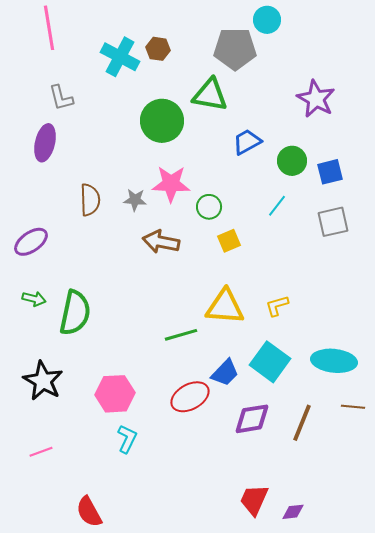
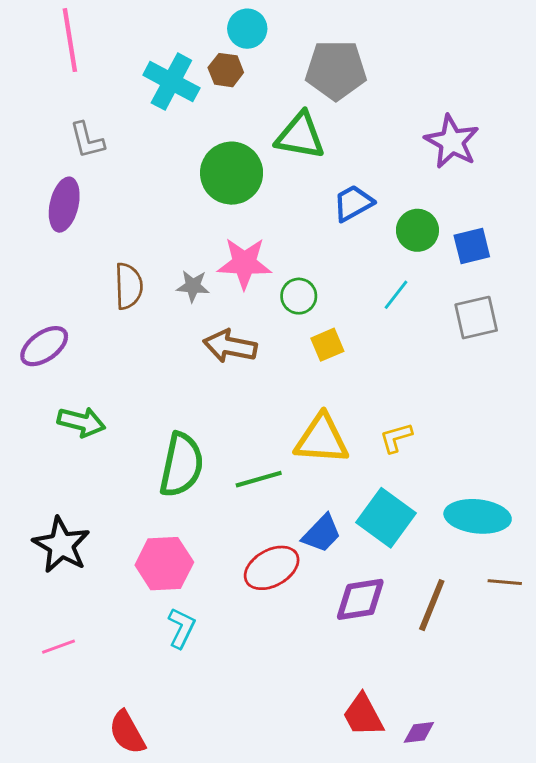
cyan circle: (267, 20) -> (247, 29), moved
green arrow: (34, 299) -> (81, 422), moved, size x1.4
green semicircle: (75, 313) -> (181, 465), moved
red trapezoid: (254, 500) -> (363, 715), turned -52

